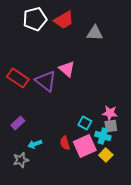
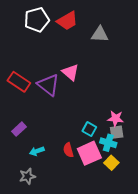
gray star: (21, 160) -> (27, 176), moved

